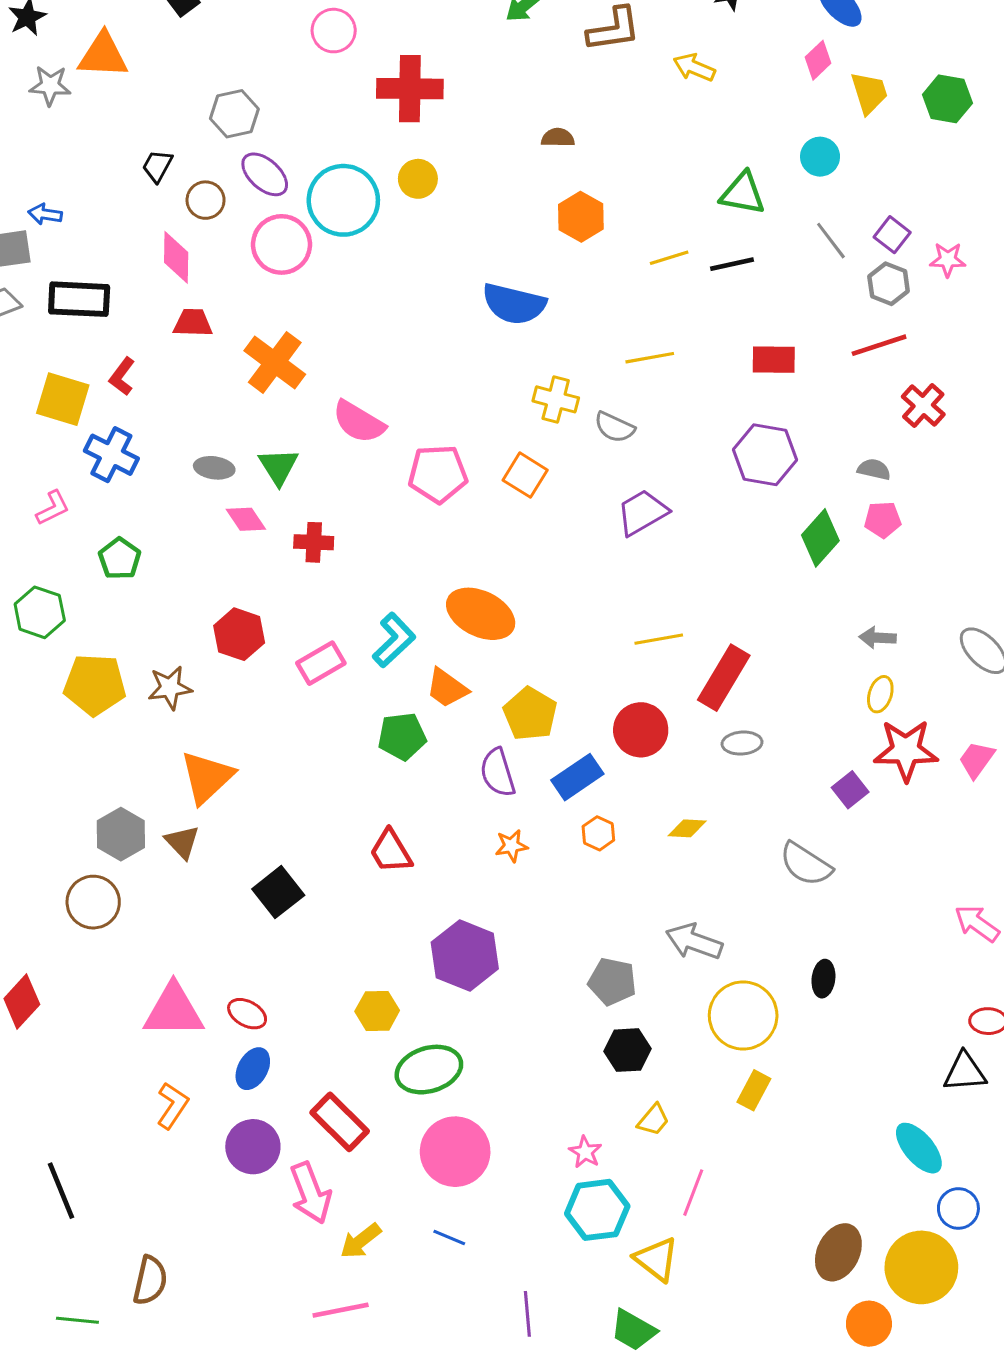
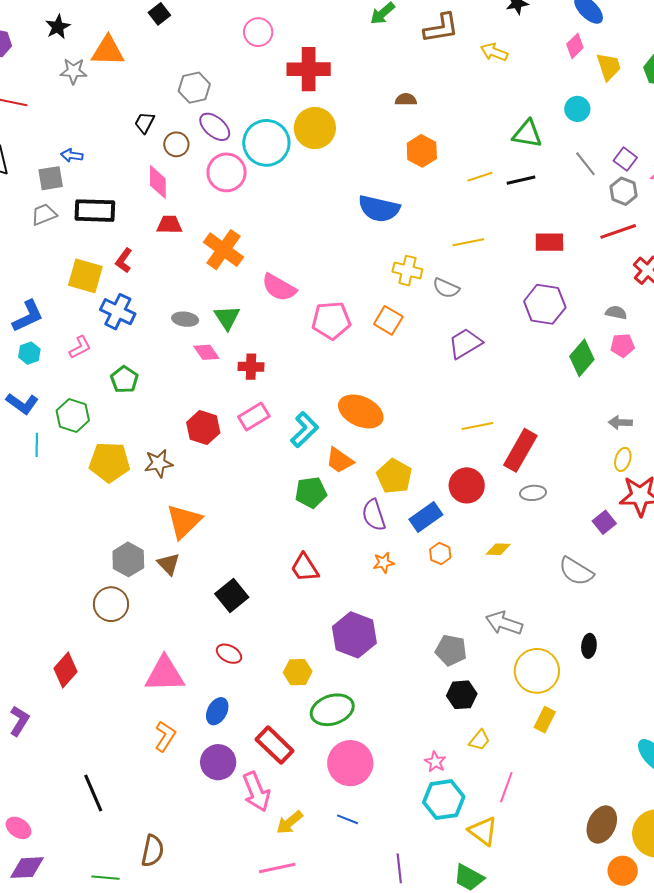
yellow circle: (418, 179) -> (315, 128), size x1.6
pink rectangle: (321, 663) -> (254, 417), moved
red ellipse: (247, 1014) -> (229, 654), moved

